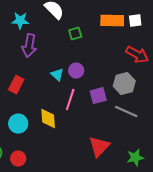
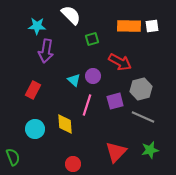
red arrow: (137, 55) -> (120, 62), moved
green star: (135, 158) -> (150, 150), moved
red circle: (18, 159) -> (73, 164), moved

